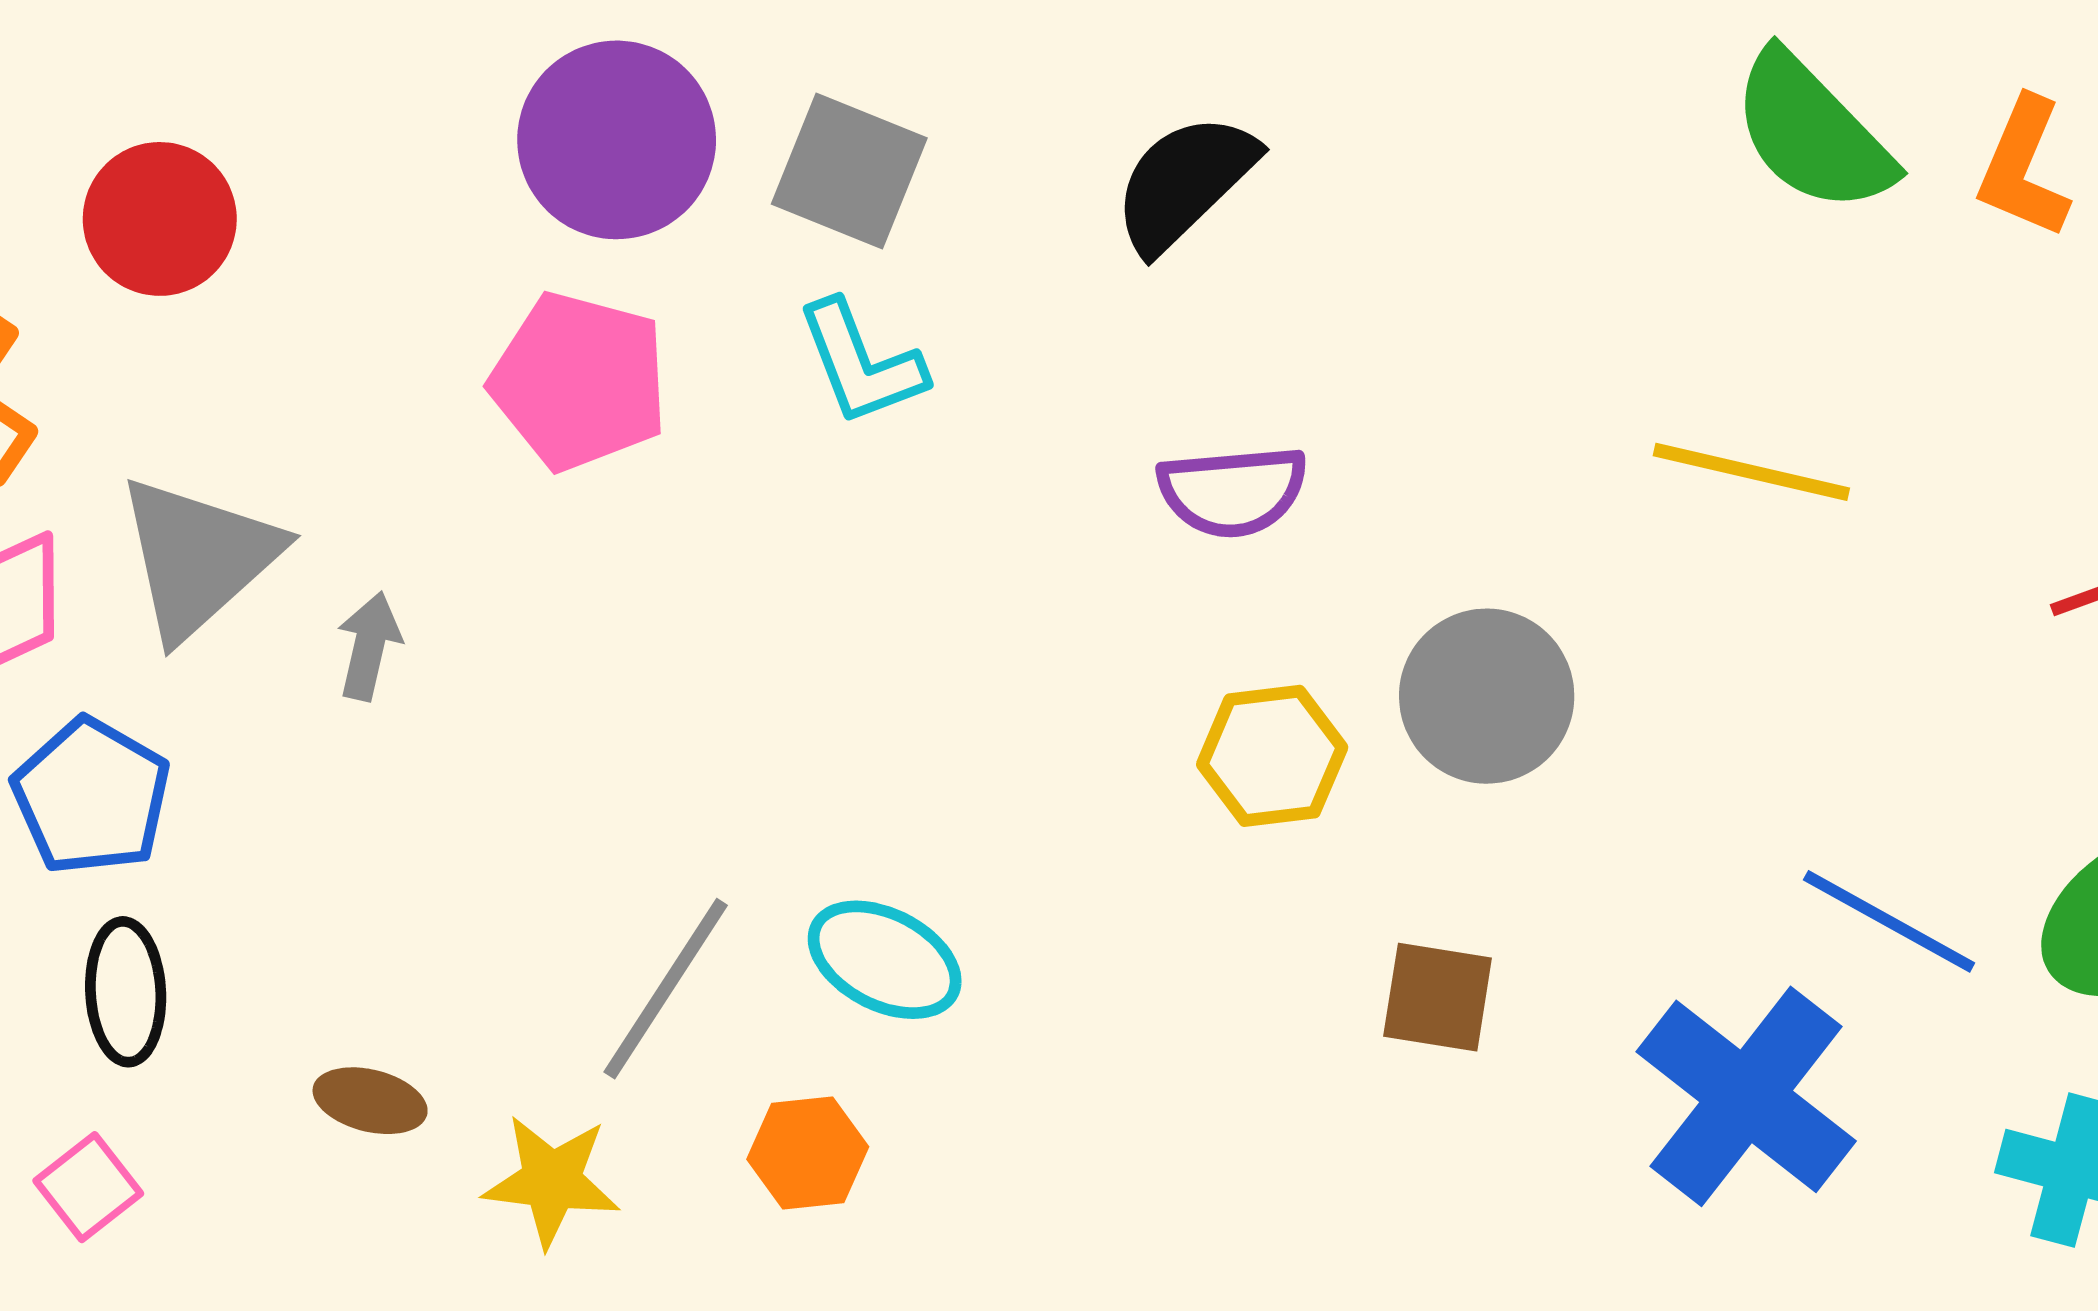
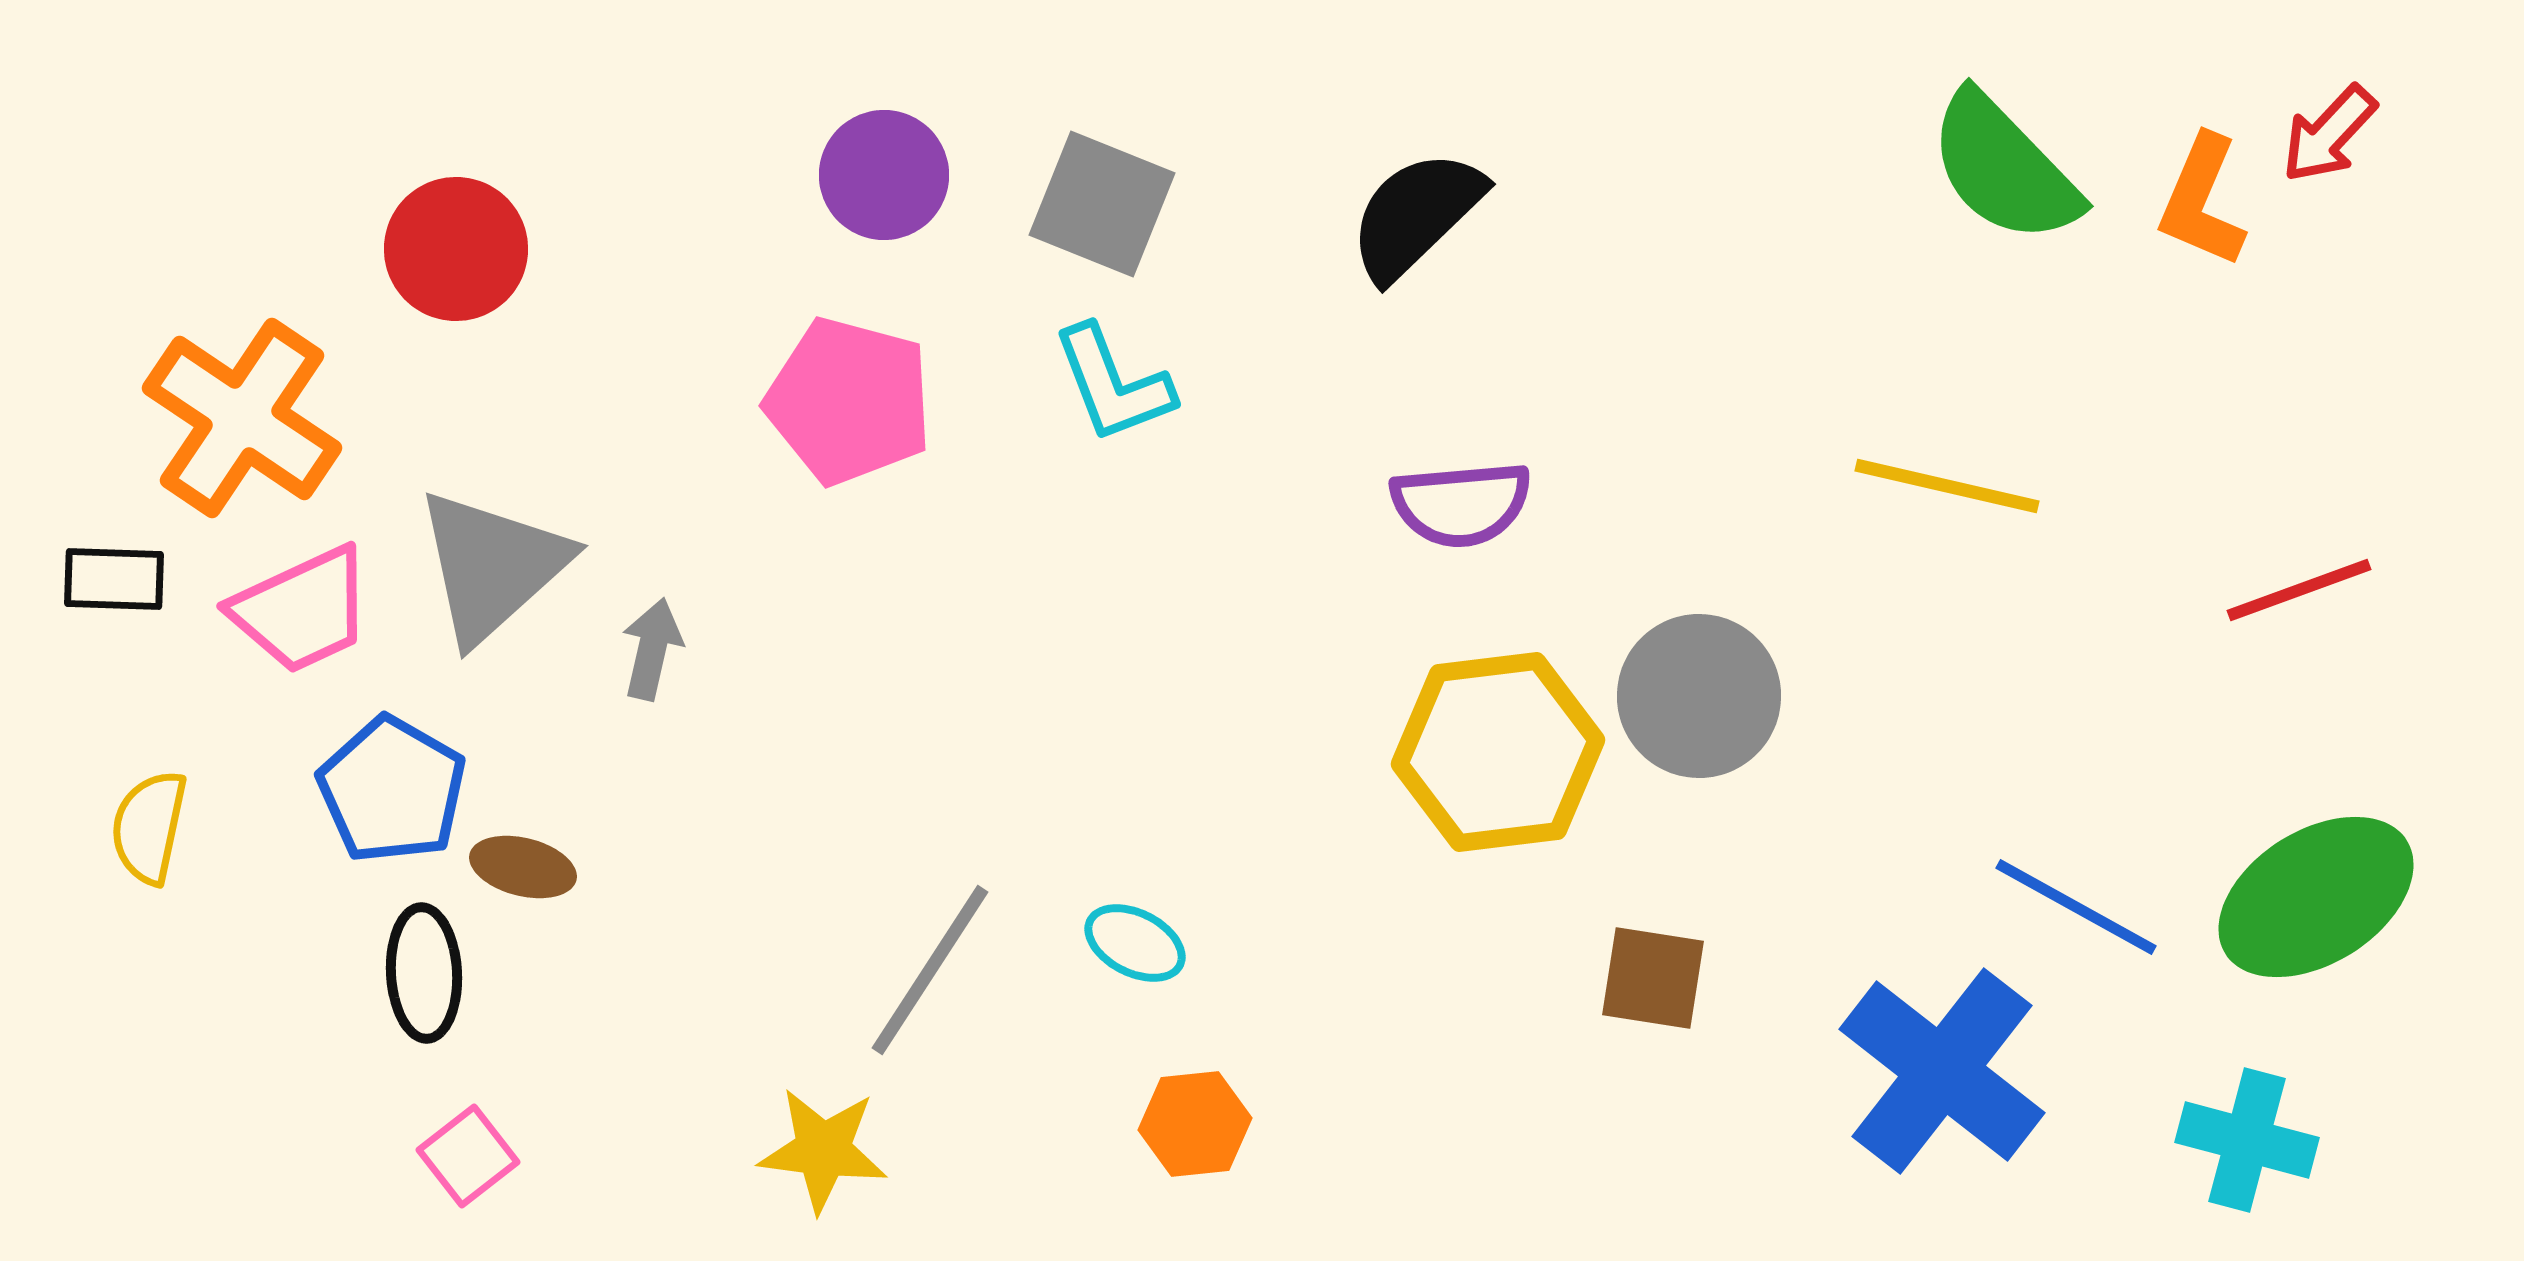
purple circle: (617, 140) -> (884, 175), size x0.7
yellow hexagon: (1272, 756) -> (1498, 752), size x1.5
cyan ellipse: (885, 960) -> (1135, 943), size x0.7
brown ellipse: (370, 1101) -> (523, 867), moved
orange hexagon: (808, 1153) -> (1195, 1124), moved
pink square: (88, 1187) -> (468, 1156), moved

